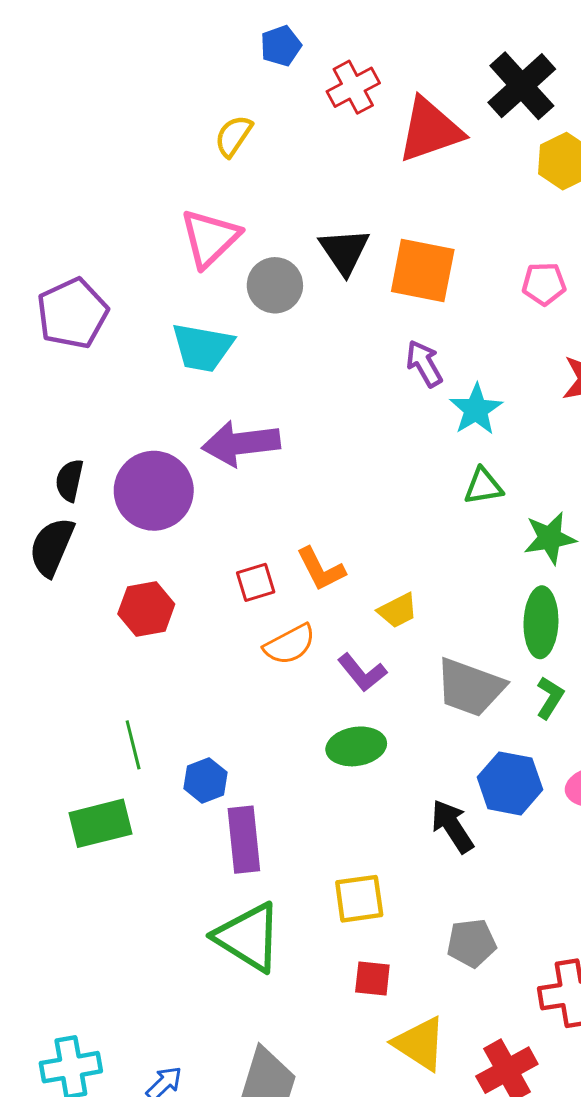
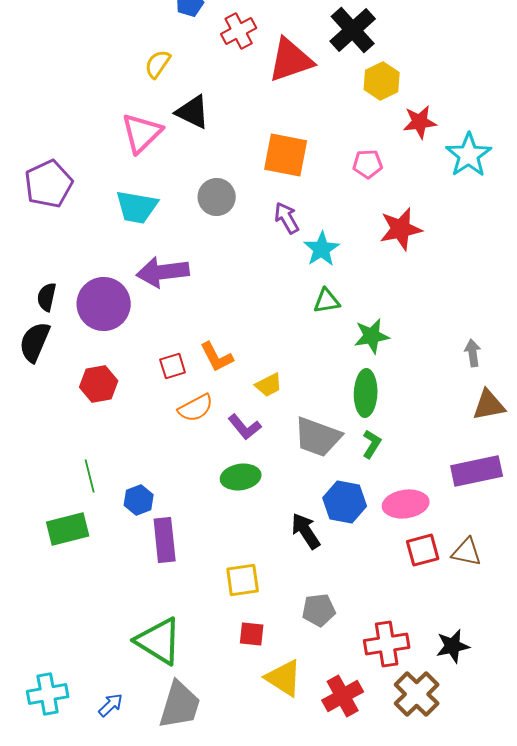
black triangle: (344, 251) -> (193, 112), moved, turned -30
gray circle: (275, 285) -> (217, 197), moved
green triangle: (248, 937) -> (159, 641), moved

